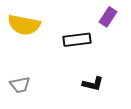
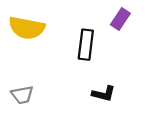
black rectangle: (77, 40) -> (86, 45), turned -76

